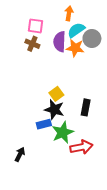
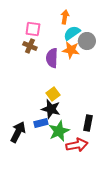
purple semicircle: (60, 42) -> (52, 58), moved
black rectangle: (86, 107) -> (88, 123), moved
black arrow: (20, 154) -> (18, 132), moved, size x1.5

